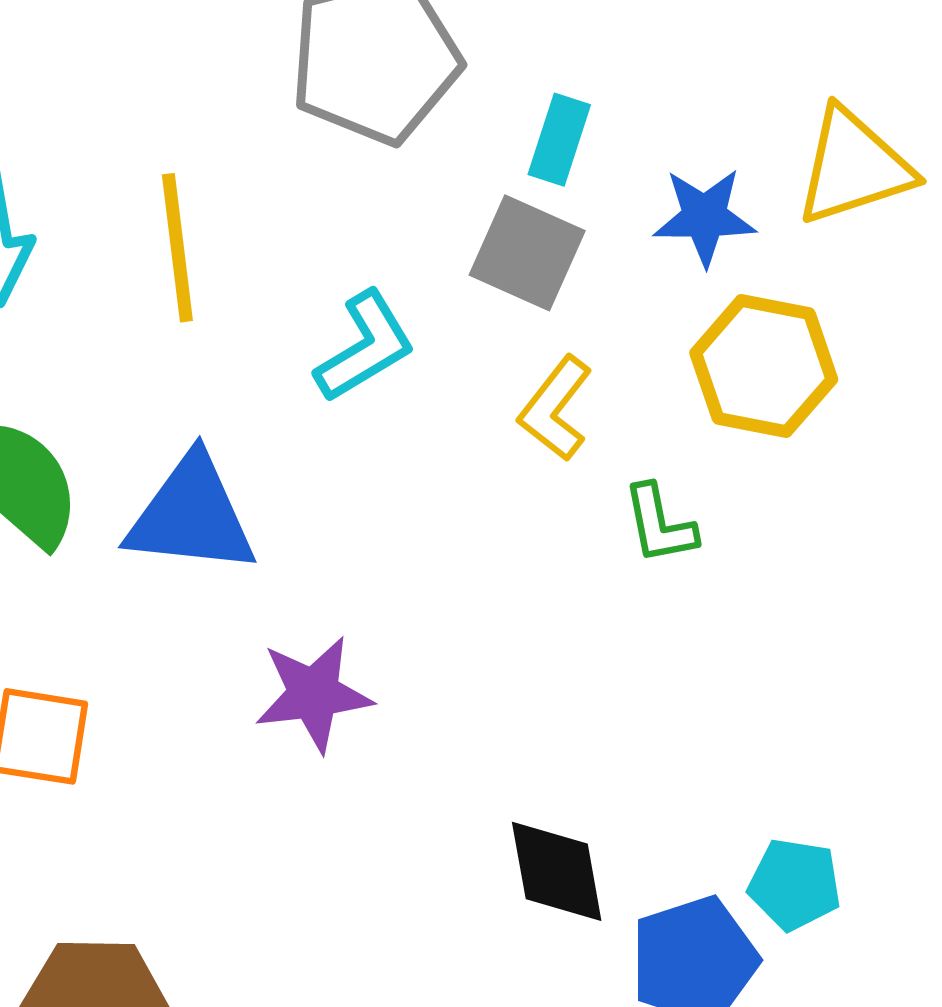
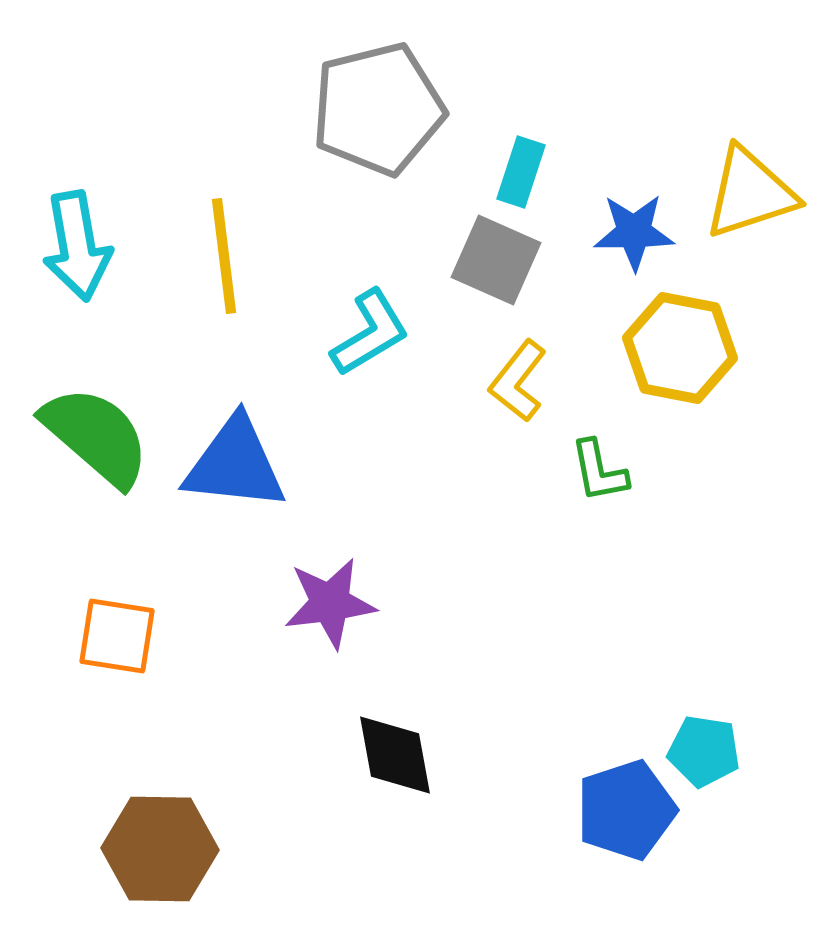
black diamond: (557, 871) -> (395, 755), moved

